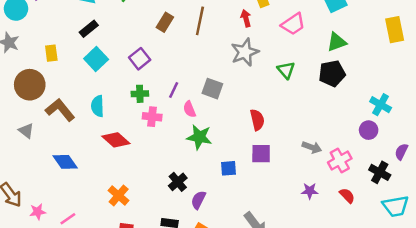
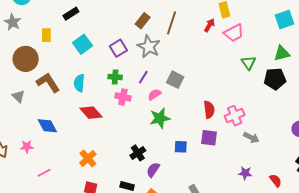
red arrow: (246, 18) -> (209, 25), turned 40
pink trapezoid: (293, 24) -> (234, 33), moved
black rectangle: (89, 29) -> (71, 14), moved
gray star: (245, 52) -> (149, 47), moved, turned -30
green triangle: (286, 70) -> (249, 63), moved
pink semicircle: (189, 109) -> (154, 94), turned 72
green star: (199, 137) -> (160, 118), turned -30
pink cross: (340, 160) -> (235, 116), moved
pink star: (38, 212) -> (27, 147), moved

